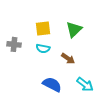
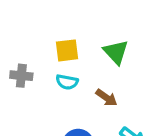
green triangle: (74, 29) -> (116, 52), turned -30

